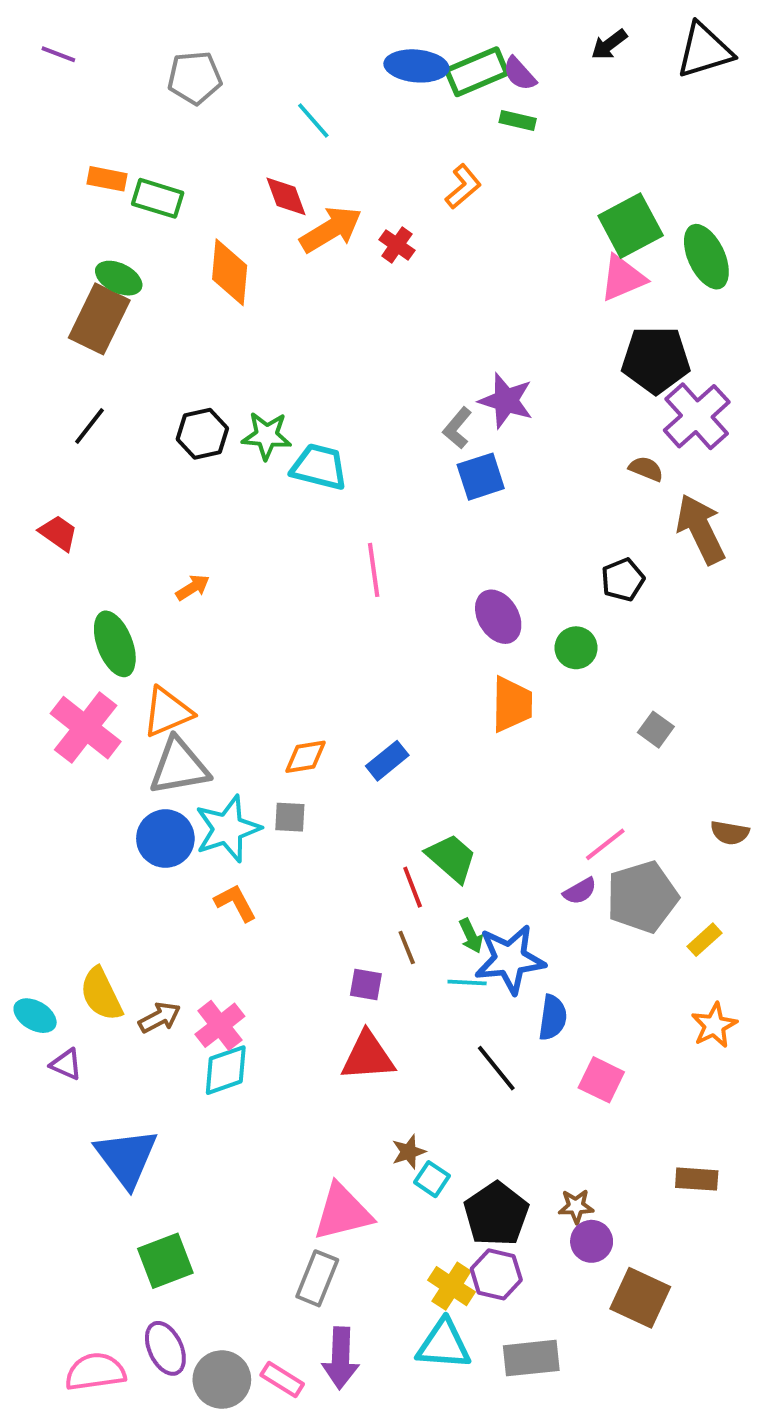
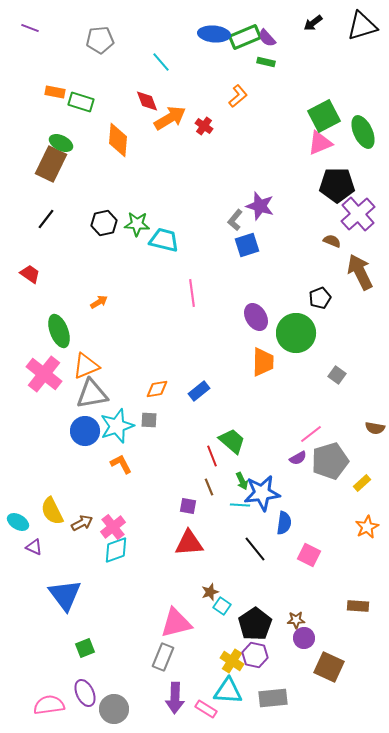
green circle: (576, 648) -> (296, 333), size x1.8
green square: (165, 1261) -> (85, 648), size x0.7
pink rectangle: (282, 1380) -> (206, 709), moved

